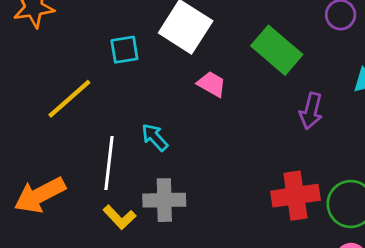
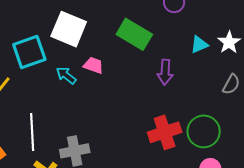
cyan square: (124, 50) -> (29, 52), size x1.6
cyan arrow: (155, 137) -> (66, 75), moved

